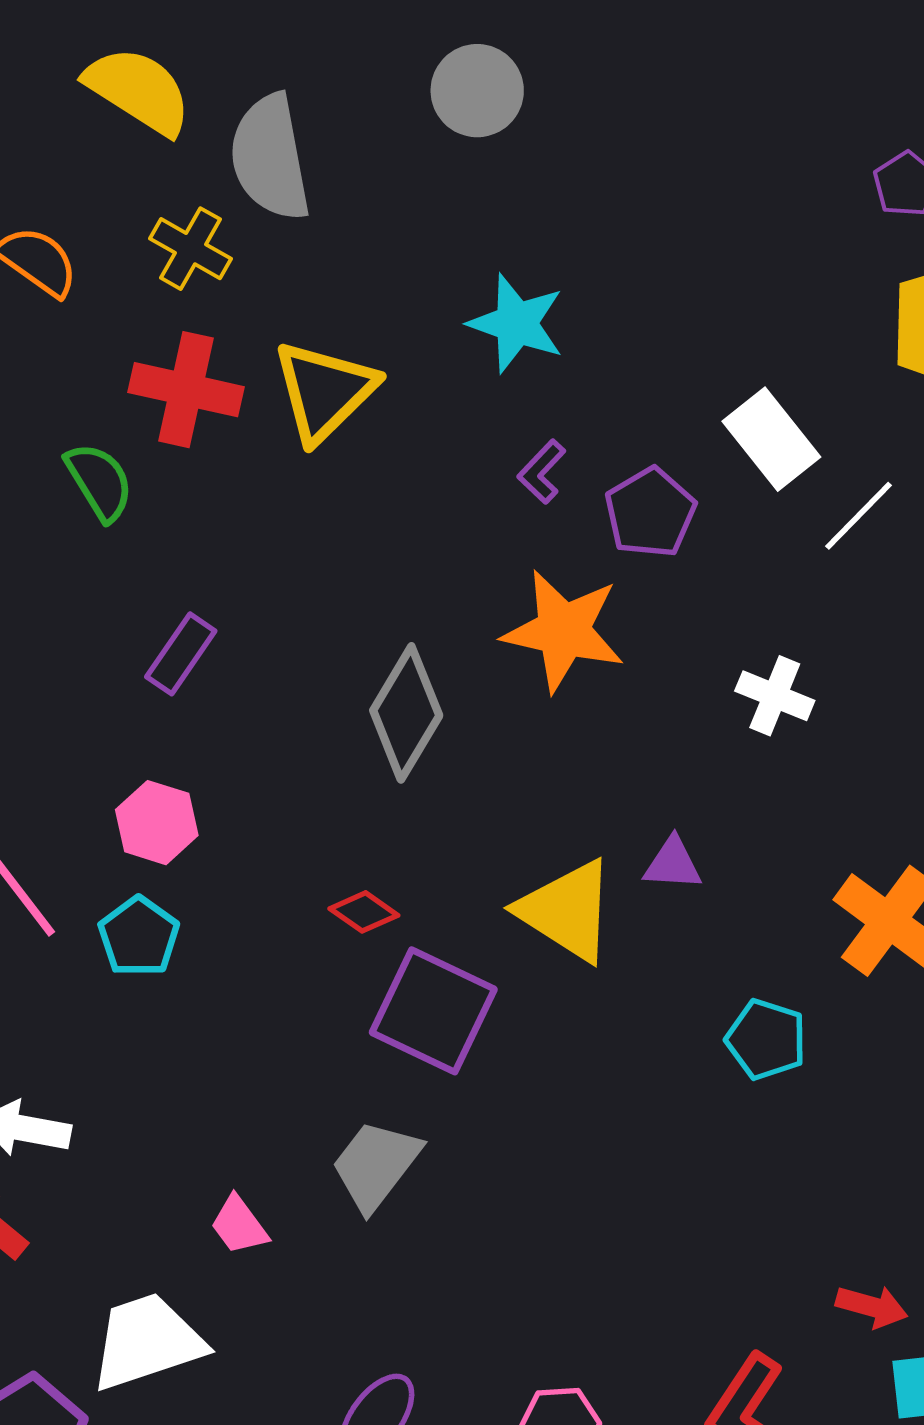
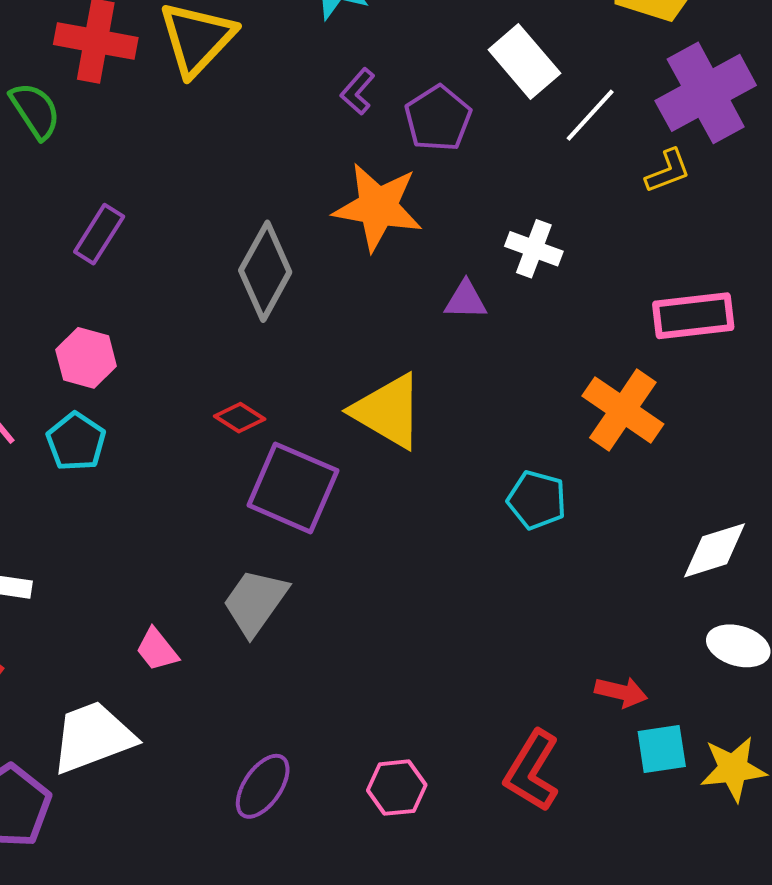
purple triangle: (673, 864) -> (466, 300), moved

